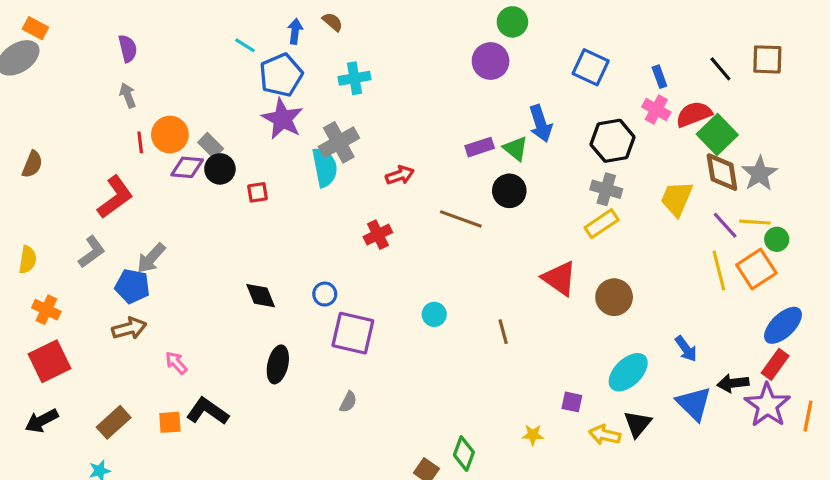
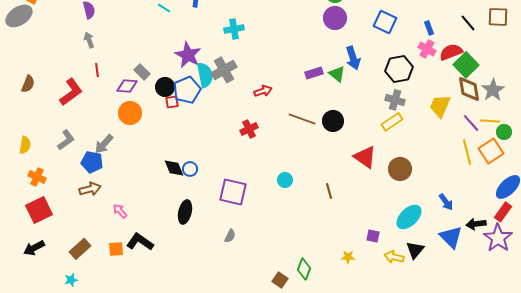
purple circle: (491, 61) -> (335, 18), moved
blue pentagon: (281, 75) -> (187, 90), moved
orange circle: (170, 135) -> (130, 113), moved
cyan semicircle: (325, 167) -> (205, 75), moved
black circle: (220, 169) -> (165, 87), moved
black circle: (509, 191) -> (333, 121), moved
red L-shape: (115, 197) -> (71, 92), moved
blue circle: (325, 294) -> (190, 169), moved

